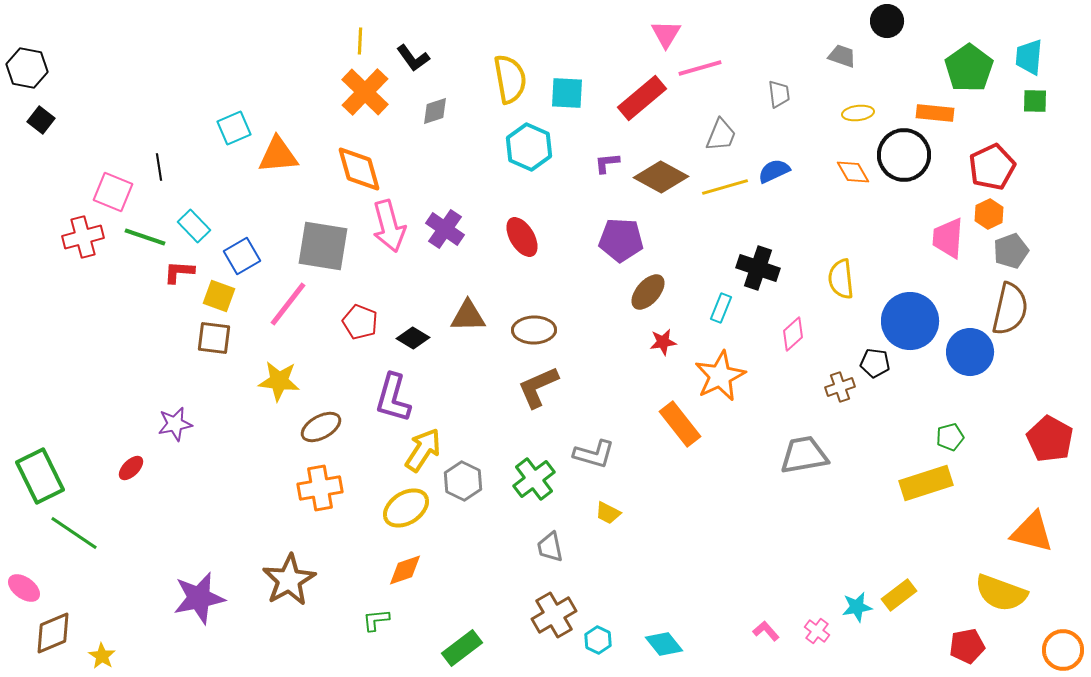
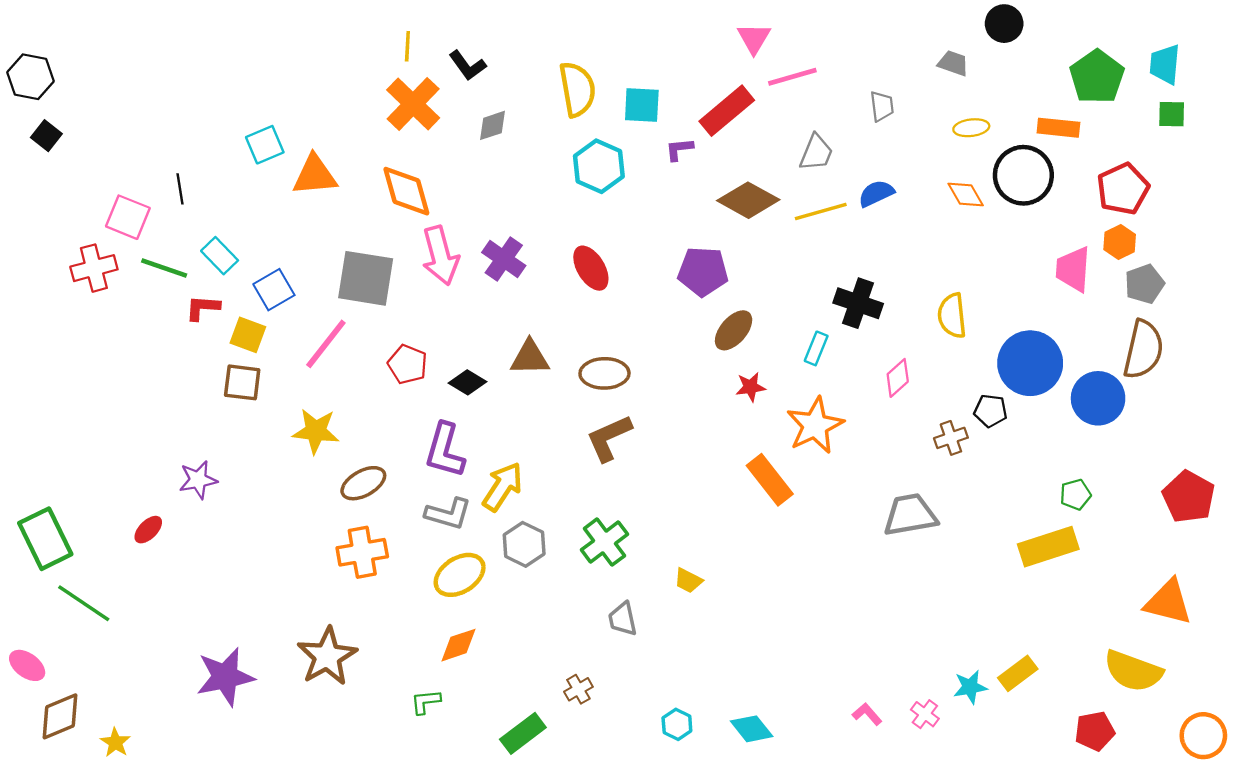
purple L-shape: (607, 163) -> (679, 149), moved
yellow arrow: (423, 450) -> (503, 487), moved
gray L-shape: (594, 454) -> (448, 514), moved
brown cross: (554, 615) -> (578, 689), moved, size x0.6

